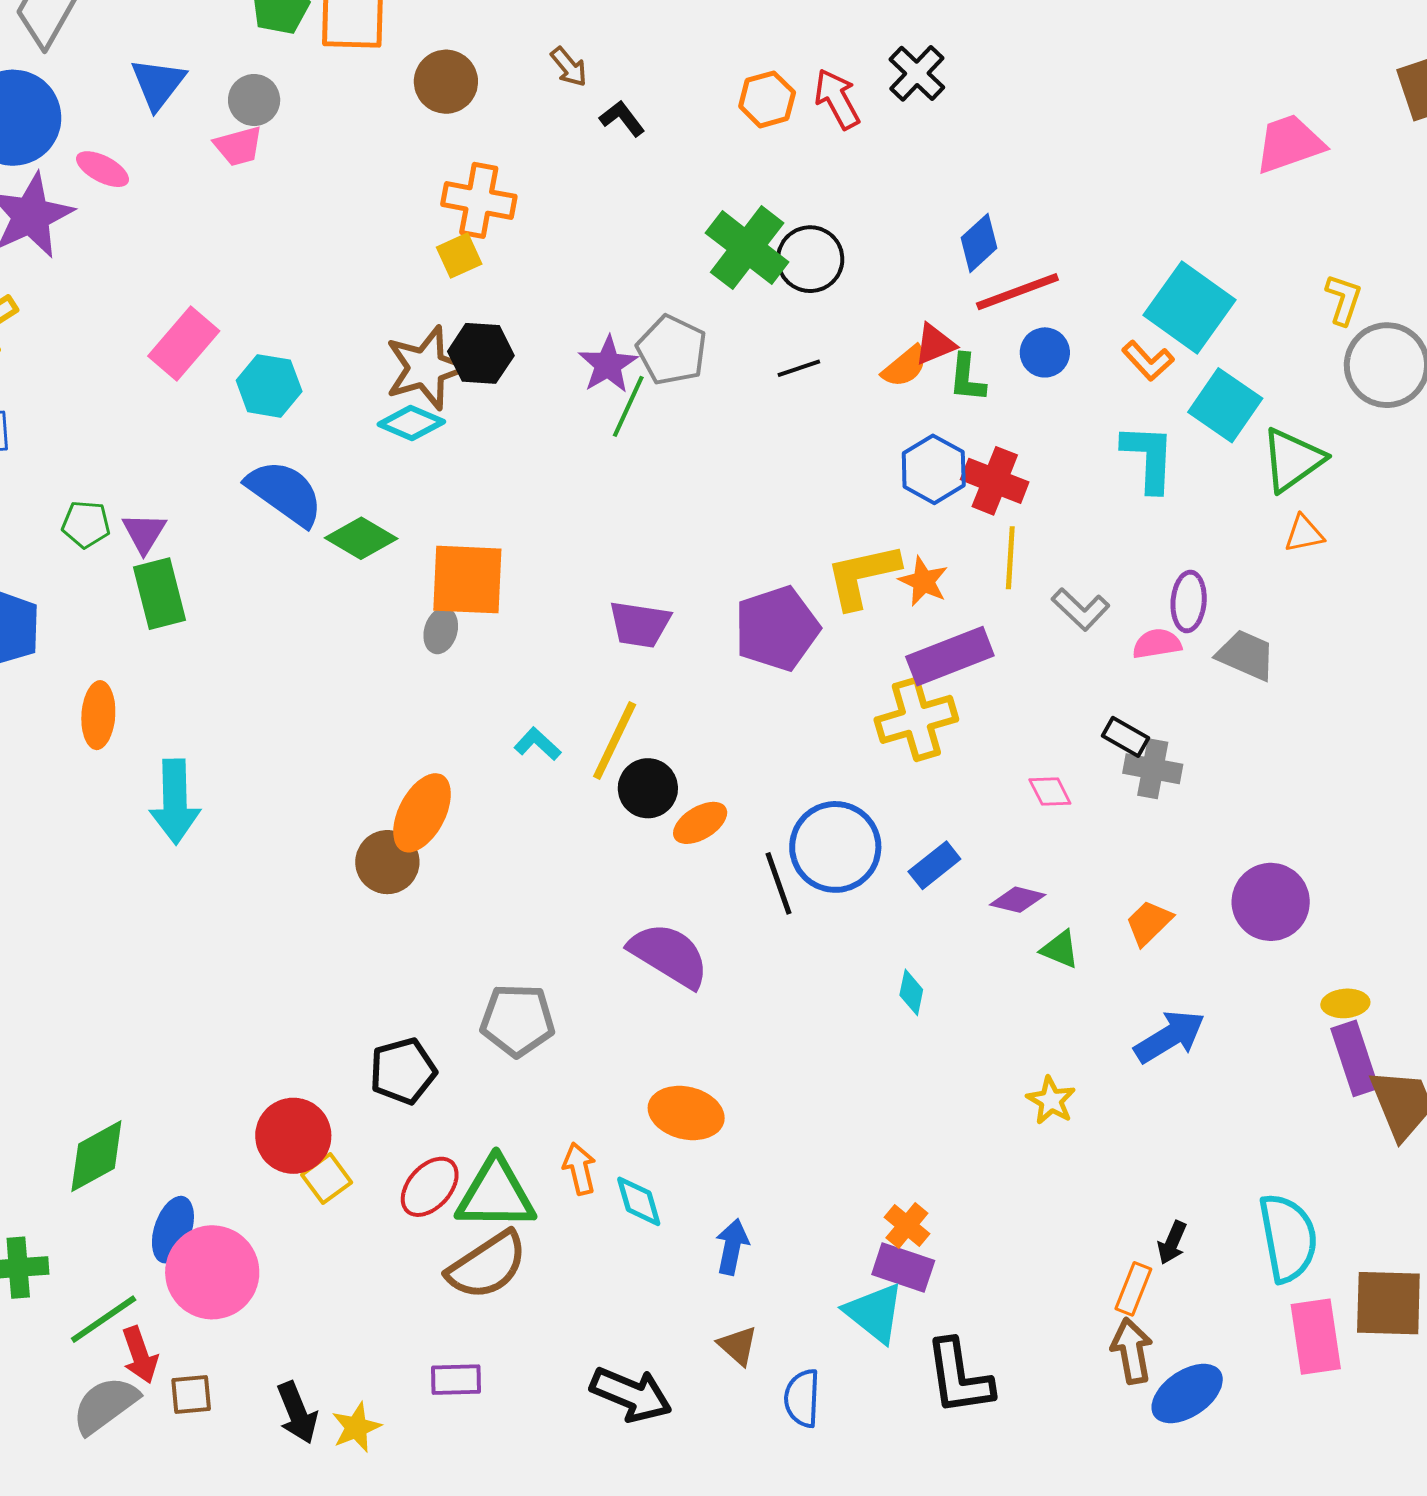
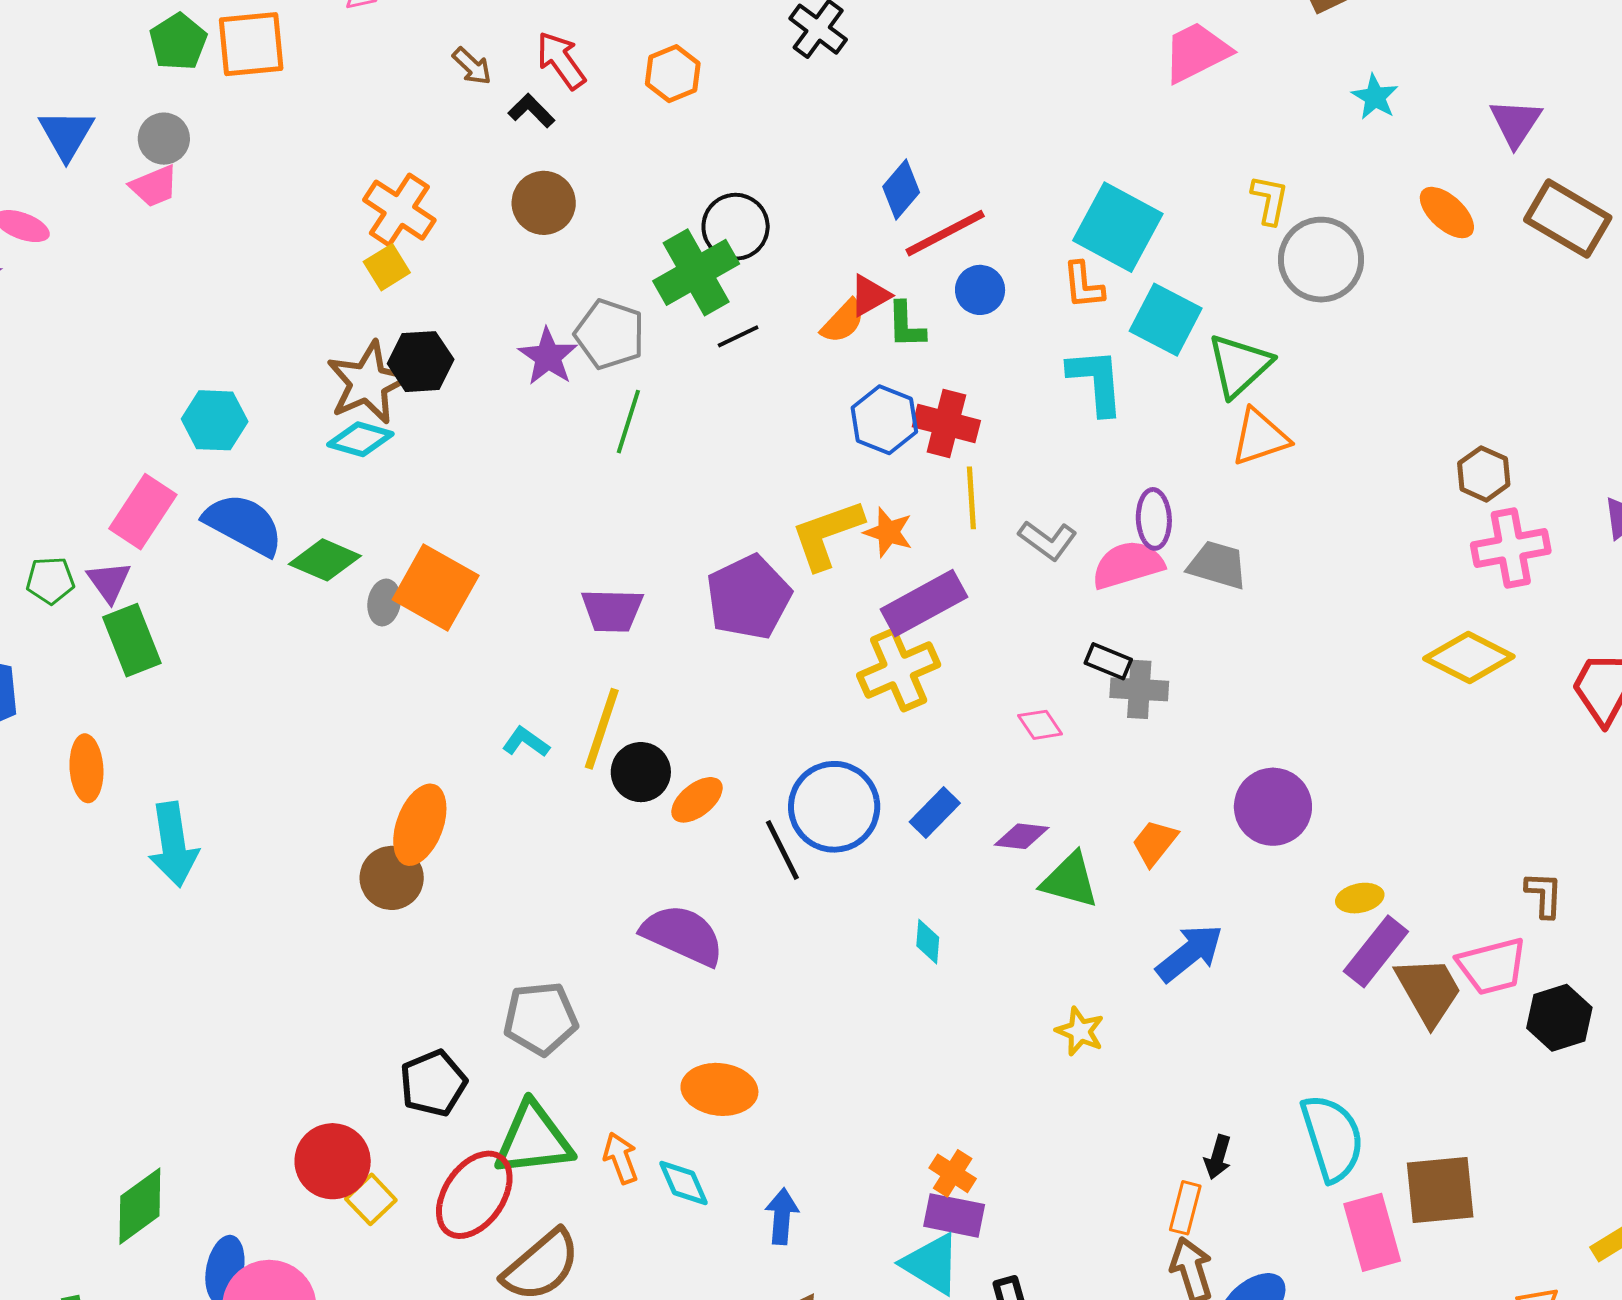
brown circle: (446, 82) -> (544, 203), moved
red arrow: (837, 99) -> (561, 60), moved
orange cross: (479, 200) -> (399, 210), turned 30
green cross: (747, 248) -> (696, 272), moved, turned 30
pink rectangle: (184, 343) -> (143, 512), moved
orange L-shape: (1148, 361) -> (1083, 285), turned 44
green line: (628, 406) -> (628, 422), moved
orange triangle: (1304, 534) -> (1260, 437), size x1.5
orange square: (467, 580) -> (436, 588), turned 34
gray ellipse: (441, 631) -> (384, 602), moved
pink semicircle: (1157, 644) -> (1128, 565), size x1.5
green triangle: (1060, 949) -> (1070, 880), size x1.5
purple rectangle: (1355, 1058) -> (1376, 951), turned 64
red ellipse: (430, 1187) -> (474, 1195), size x1.4
green triangle: (496, 1194) -> (533, 1139), moved

